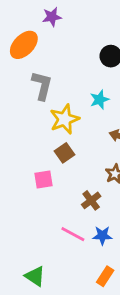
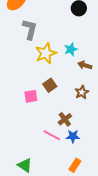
cyan star: (100, 100) -> (71, 49), moved
brown square: (64, 153) -> (50, 85), moved
brown cross: (91, 200) -> (65, 119), moved

